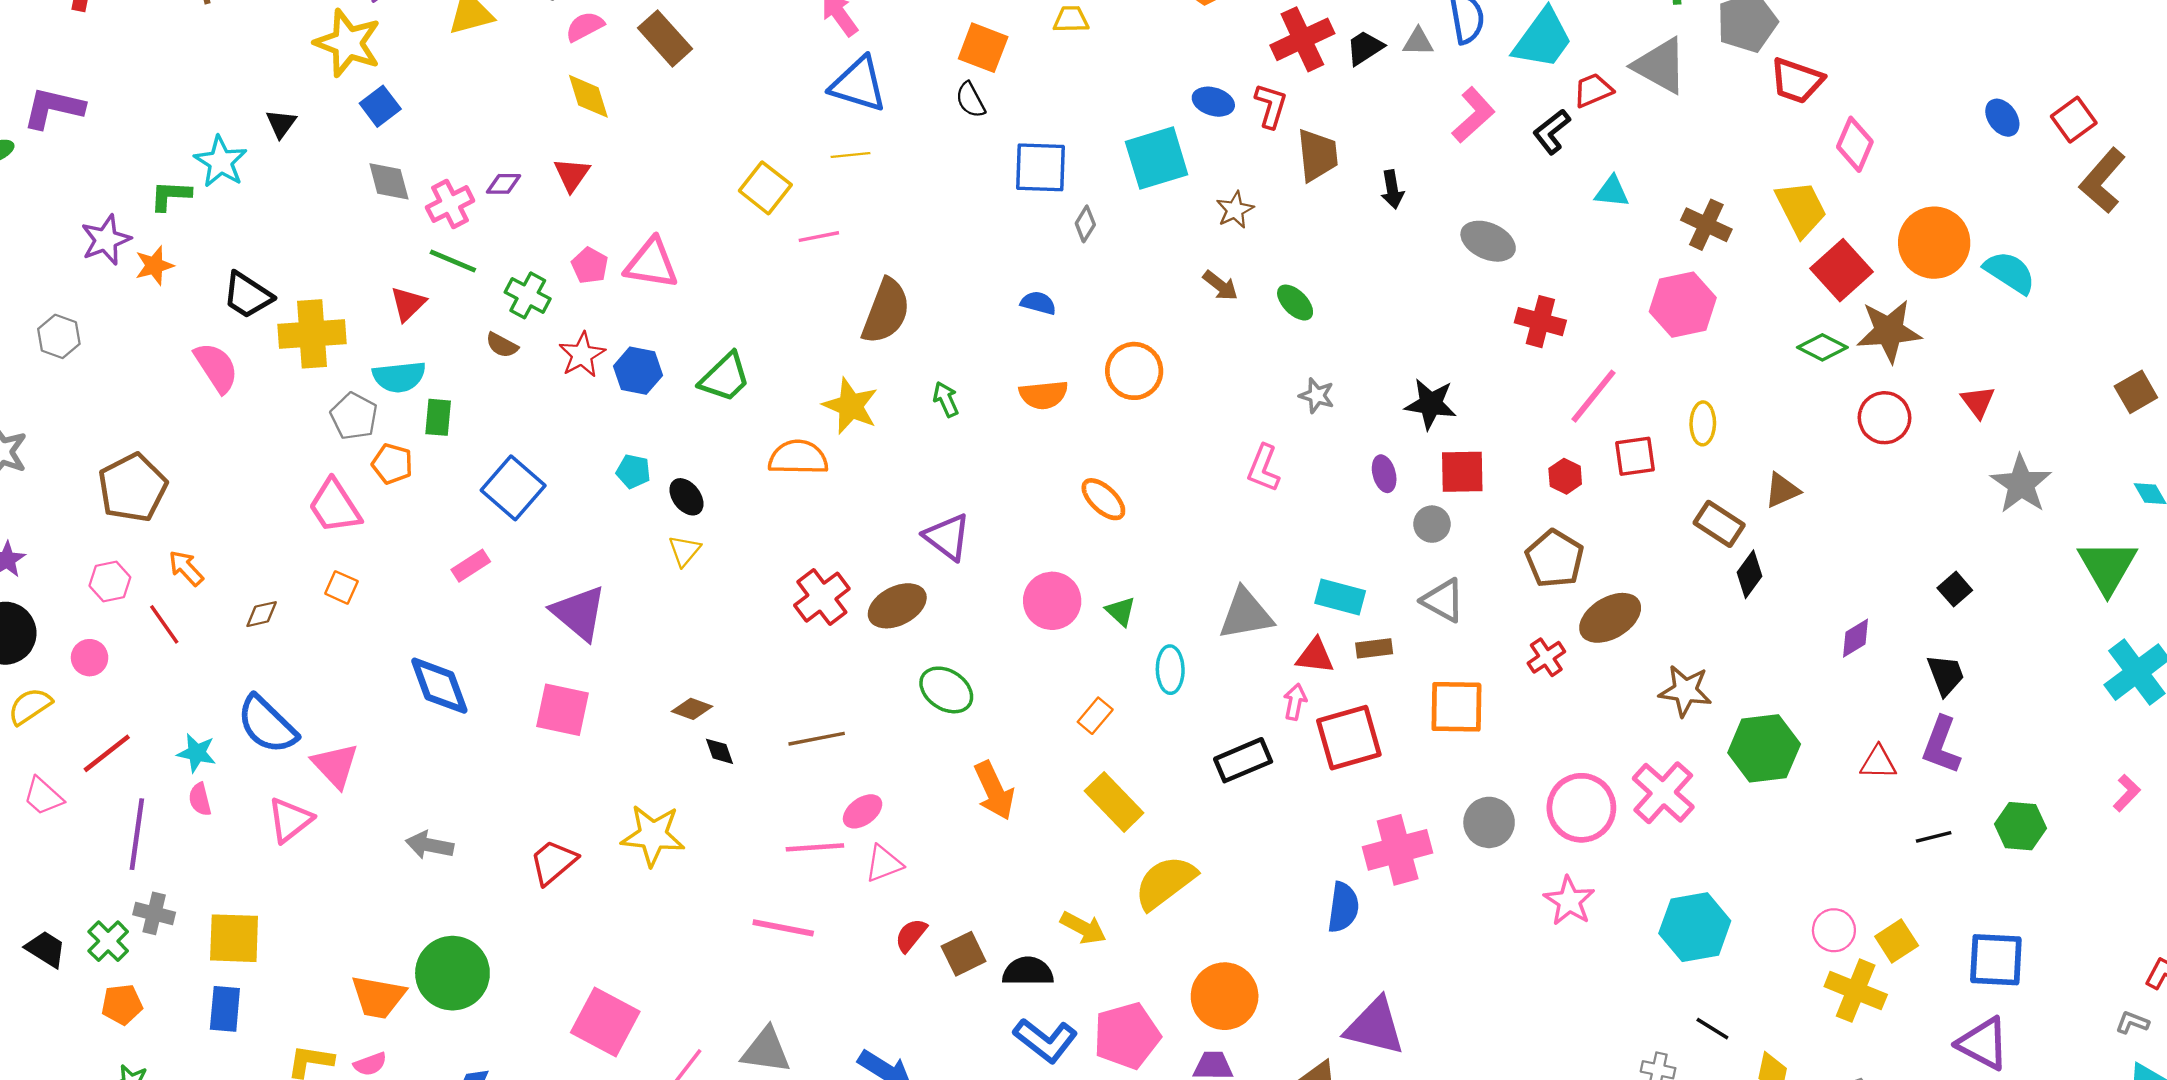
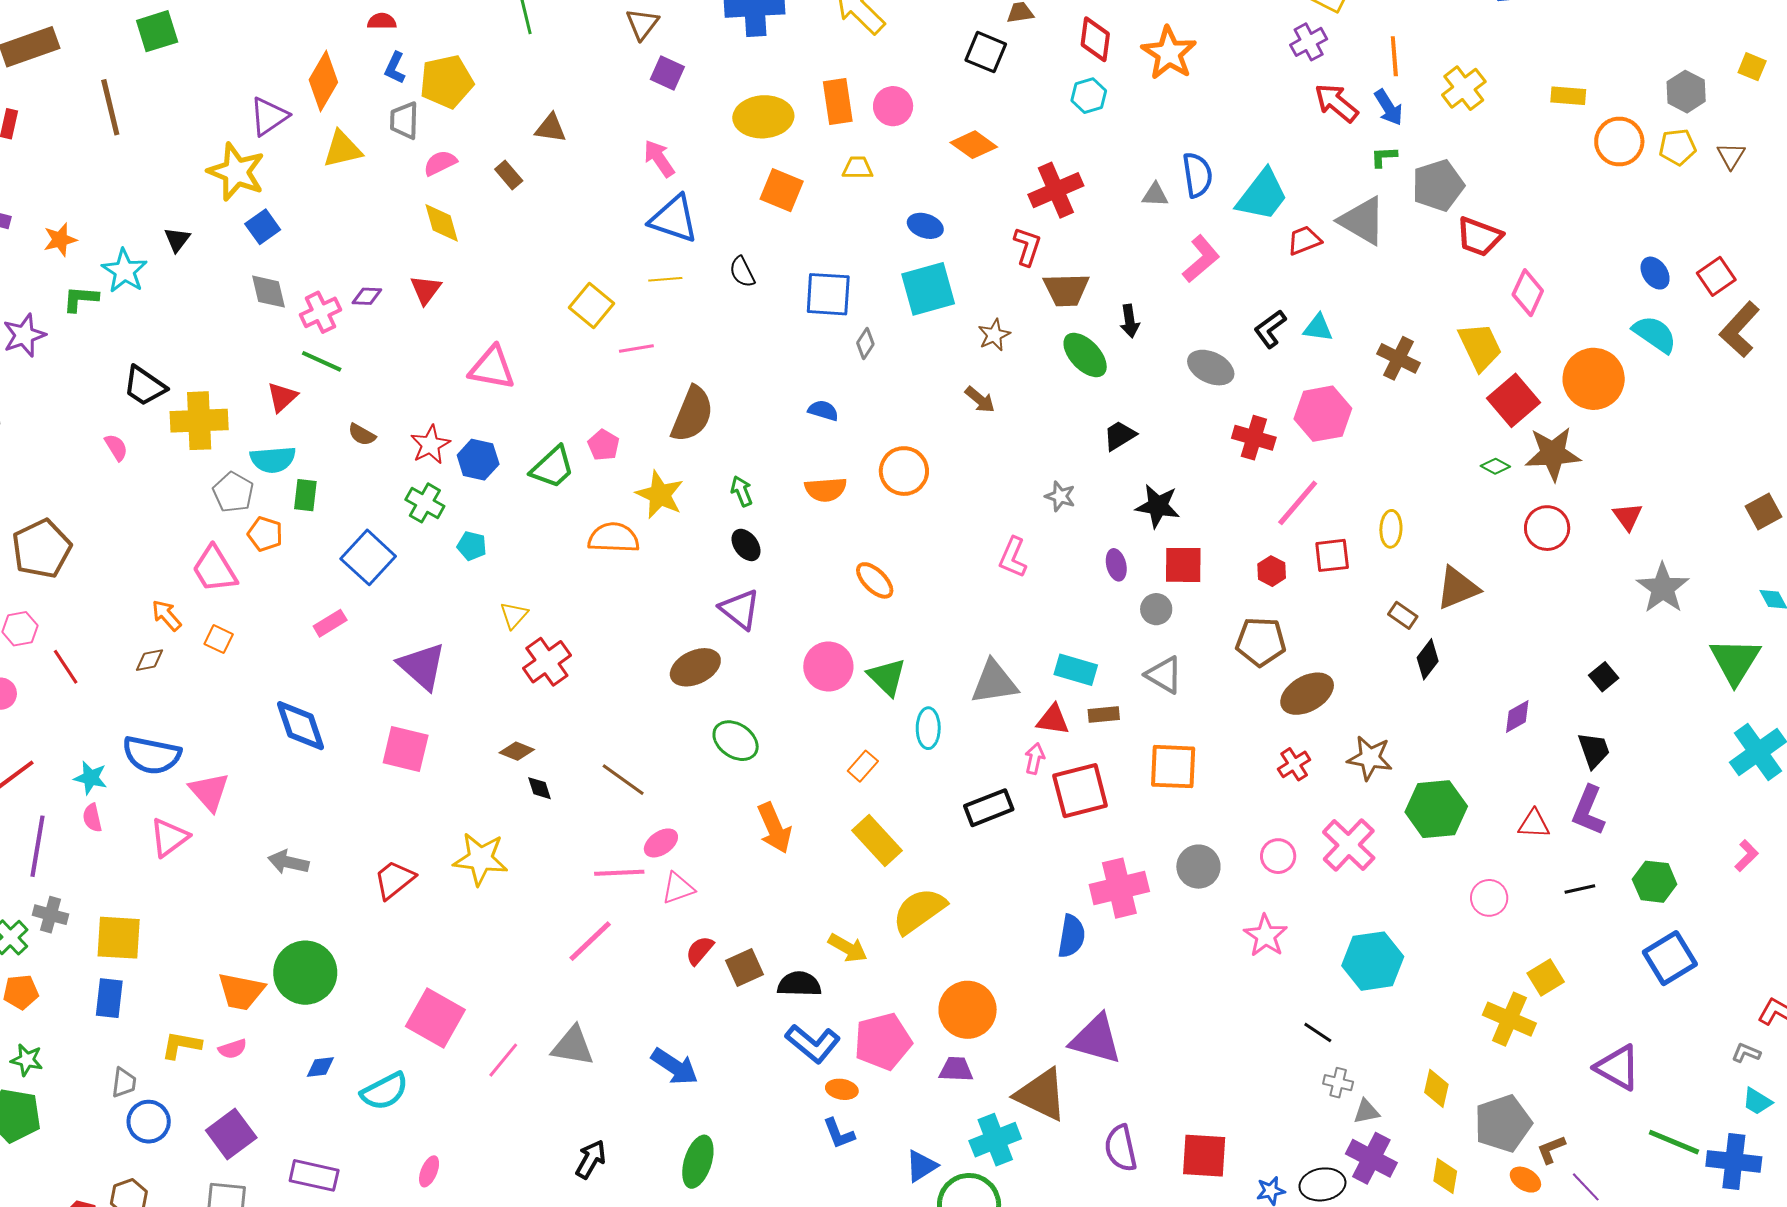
brown rectangle: (665, 38) -> (509, 175), size x0.6
black trapezoid: (1365, 48) -> (1120, 436), moved
black semicircle: (970, 100) -> (742, 272), moved
blue ellipse: (1213, 102) -> (925, 226), moved
black L-shape: (1552, 132) -> (1270, 329), moved
brown trapezoid: (1317, 155) -> (1066, 290), turned 93
pink pentagon: (590, 265) -> (604, 445), moved
orange star: (154, 266) -> (60, 240), moved
cyan semicircle: (2010, 272) -> (1655, 334), moved
green cross: (528, 295) -> (425, 503), moved
green ellipse: (1295, 303) -> (1085, 355), moved, size x1.4
pink hexagon: (1683, 305) -> (1323, 414), moved
green diamond: (1822, 347) -> (1495, 466), size x0.7
pink semicircle: (216, 367) -> (116, 447), size x0.6
brown triangle: (1782, 490) -> (1458, 588), size x1.4
black ellipse: (686, 497) -> (746, 545), moved
brown rectangle: (1719, 524) -> (1403, 615), size x0.7
brown pentagon: (1555, 559) -> (1261, 642), turned -30
orange arrow: (186, 568) -> (167, 615), moved
red cross: (822, 597) -> (547, 662), moved
green triangle: (1121, 611) -> (887, 677), size x1.5
red cross: (1546, 657) -> (1294, 764), moved
blue semicircle: (267, 725) -> (152, 755), turned -34
brown line: (817, 739) -> (623, 780), turned 45
pink circle: (1581, 808) -> (1278, 856), size x0.6
pink line: (783, 928) -> (590, 941), turned -56
pink circle: (1834, 930) -> (1489, 898), moved
blue square: (1996, 960) -> (1670, 958), moved, turned -36
black line: (1712, 1029) -> (1318, 1032), moved

